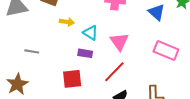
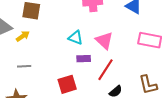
yellow arrow: (67, 22) -> (23, 36), moved, turned -32
purple rectangle: (85, 53) -> (84, 59), moved

